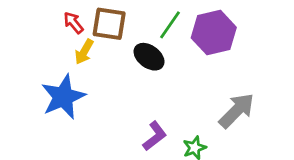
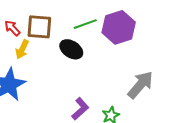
green line: (170, 25) -> (85, 24), turned 40

